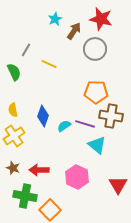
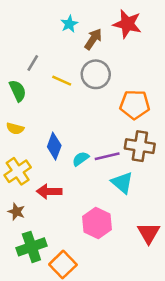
gray circle: (95, 49) -> (96, 74), moved
orange pentagon: (96, 92) -> (135, 105), moved
yellow semicircle: (13, 110) -> (15, 128), moved, turned -64
purple line: (85, 124) -> (107, 156), turned -30
red arrow: (39, 170) -> (49, 191), moved
green cross: (25, 196) -> (31, 247), turned -30

